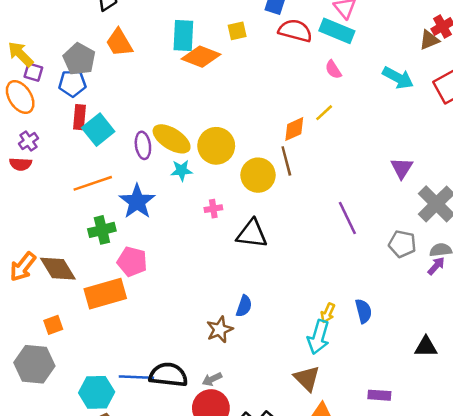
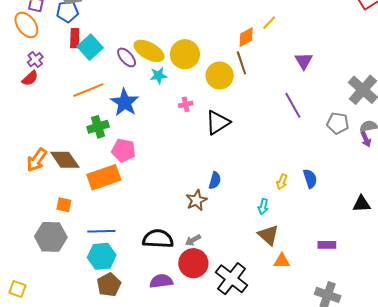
purple ellipse: (143, 145) -> (127, 57), turned -30
red semicircle: (21, 164) -> (30, 78), turned -42
purple triangle: (402, 168) -> (304, 61), moved
black triangle: (252, 234) -> (218, 122), turned -36
purple arrow: (436, 266) -> (366, 139), turned 119
orange square: (53, 325) -> (64, 205), turned 35
cyan arrow: (318, 337) -> (263, 207), moved, size x0.6
blue line: (136, 377) -> (101, 231), moved

